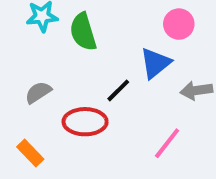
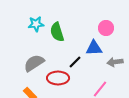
blue triangle: (155, 63) -> (94, 48), turned 36
gray semicircle: (38, 92) -> (34, 63), size x1.5

